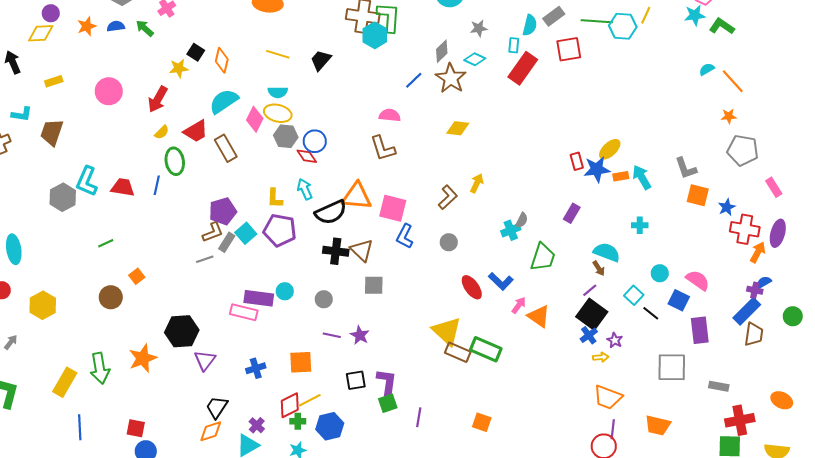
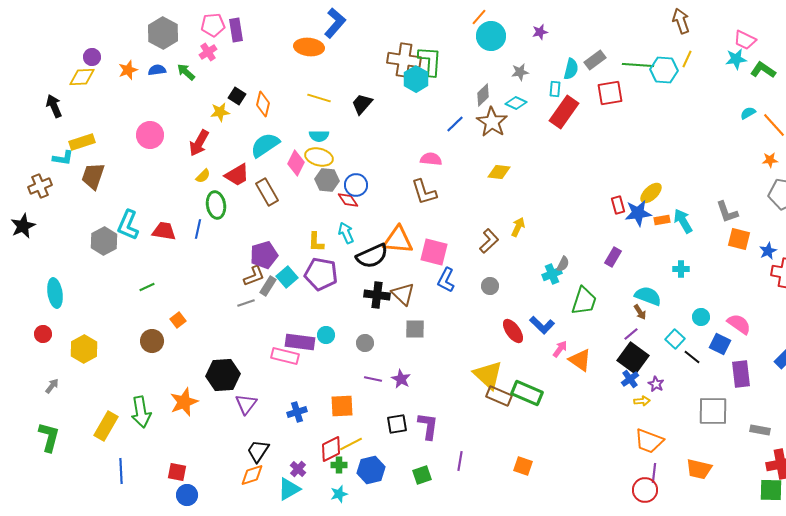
yellow rectangle: (54, 81) -> (82, 142), moved, size x1.4
green square: (388, 403) -> (422, 475), moved

